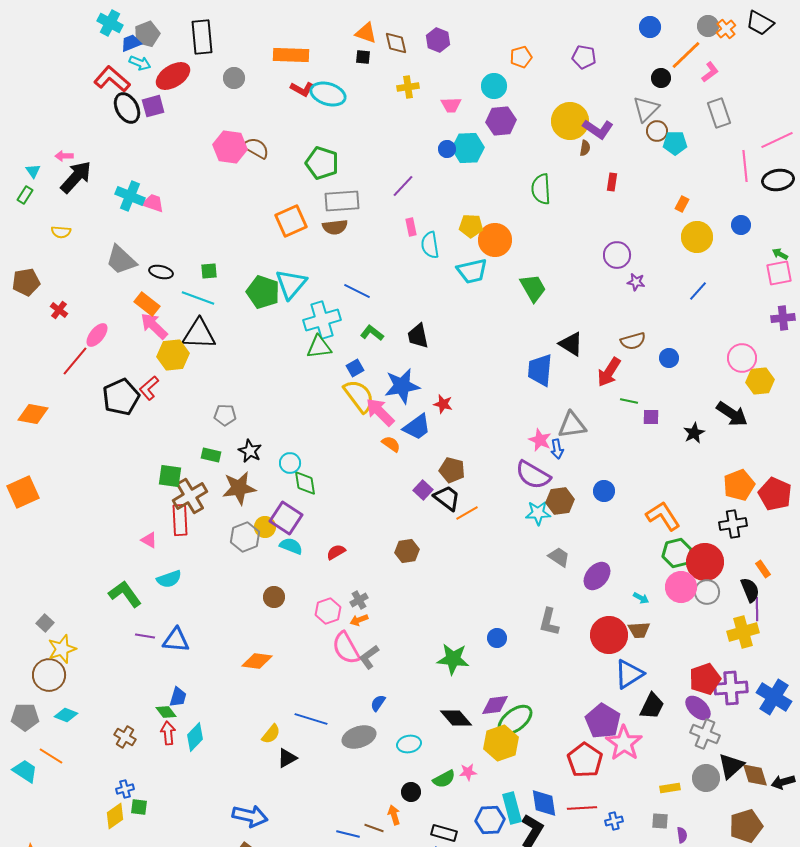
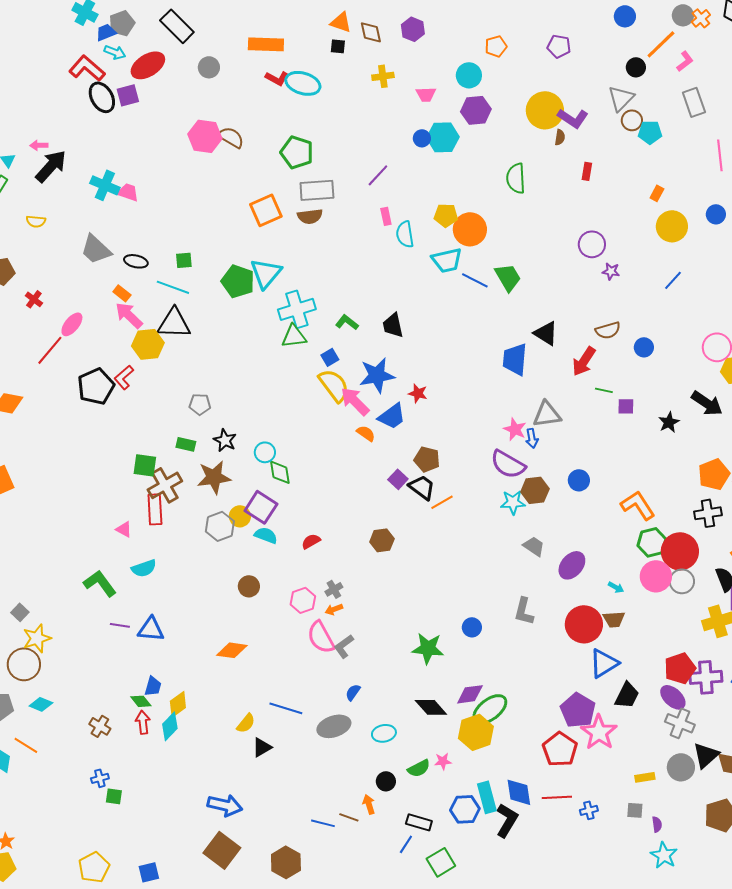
black rectangle: (202, 37) -> (177, 26), turned -40
blue line: (357, 291) -> (475, 280), moved
orange rectangle: (147, 304) -> (122, 293), size x0.7
yellow diamond: (115, 816) -> (178, 704), moved

